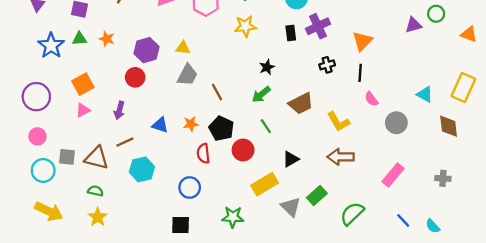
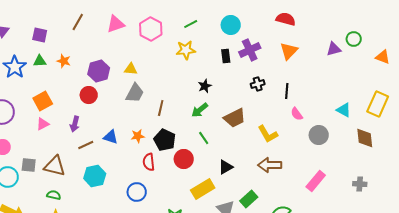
orange triangle: (362, 41) -> (289, 51), moved
brown line: (217, 92) -> (161, 108), turned 42
brown line: (125, 142) -> (86, 145), moved

